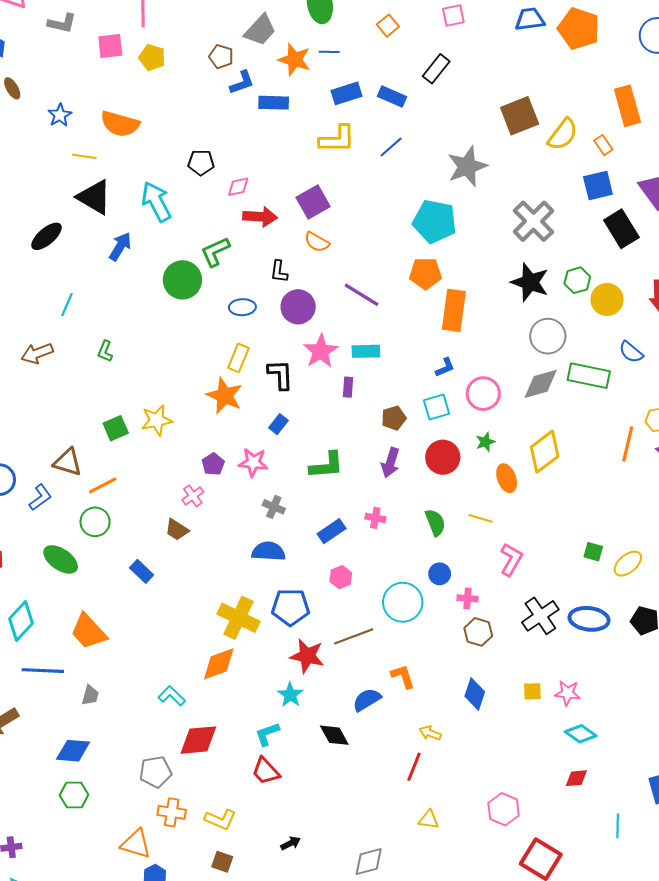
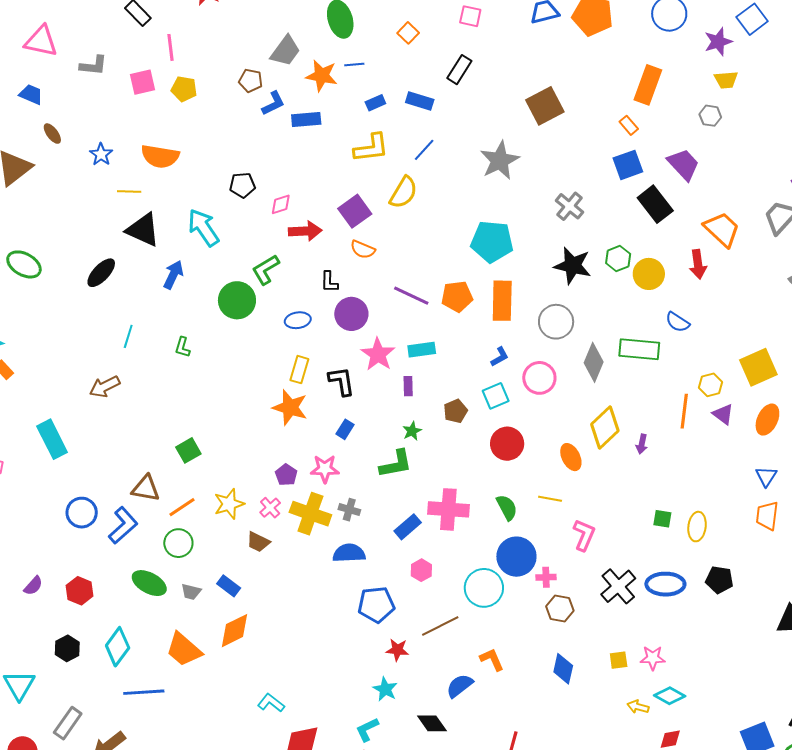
pink square: (453, 15) -> (470, 16), turned 30
blue rectangle: (346, 93) -> (375, 103), size x0.7
orange rectangle: (627, 106) -> (648, 85), turned 42
yellow semicircle: (563, 134) -> (403, 193), moved
cyan pentagon: (435, 221) -> (492, 242), moved
gray cross: (534, 221) -> (570, 206), size x0.7
orange pentagon: (425, 273) -> (457, 297), moved
gray circle: (548, 336) -> (556, 322), moved
green L-shape: (105, 351) -> (183, 347), moved
gray diamond: (541, 384) -> (594, 362), turned -45
yellow star: (157, 420) -> (229, 504), moved
green star: (485, 442) -> (412, 431), moved
purple arrow: (390, 463) -> (642, 444), moved, size x0.7
blue L-shape: (40, 497) -> (123, 525), size x1.4
pink cross: (375, 518) -> (448, 509), size x2.0
yellow ellipse: (628, 564) -> (697, 527), turned -36
blue circle: (440, 574) -> (516, 557), size x1.8
yellow cross: (238, 618) -> (310, 514), moved
red star: (307, 656) -> (397, 650), size x0.7
orange diamond: (219, 664) -> (234, 631), moved
gray trapezoid: (90, 695) -> (191, 592), moved, turned 95
yellow arrow: (430, 733) -> (638, 707), moved

